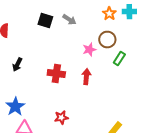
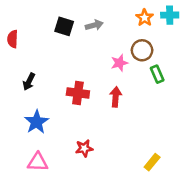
gray arrow: (69, 20) -> (94, 25), turned -48
green rectangle: (119, 59) -> (157, 74), turned -56
blue star: (15, 107) -> (36, 122), moved

